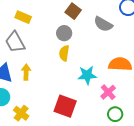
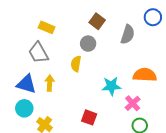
gray semicircle: (103, 24) -> (128, 34), turned -102
yellow semicircle: (64, 53) -> (76, 64), moved
red square: (65, 106) -> (89, 117), size x0.7

